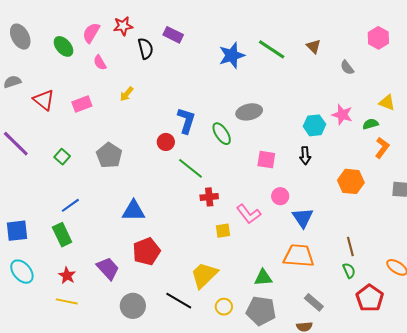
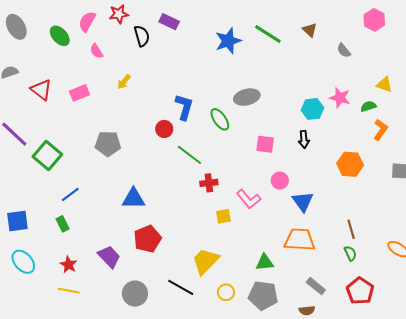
gray pentagon: (109, 155) -> (108, 144), turned -30
green square: (62, 157) -> (47, 156), moved, size x1.8
green rectangle: (62, 235) -> (63, 224), size x0.7
red pentagon: (370, 298) -> (360, 291), moved

